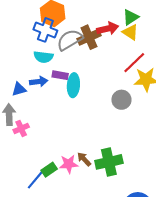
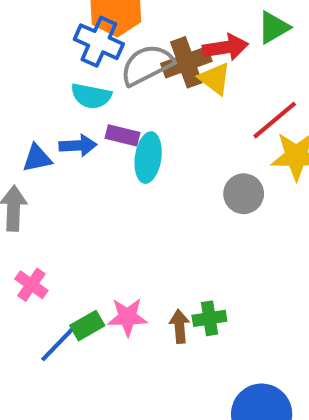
yellow triangle: (130, 32) -> (215, 79), moved
pink cross: (21, 128) -> (31, 285), moved, turned -35
brown arrow: (84, 159) -> (180, 326), moved, turned 35
green cross: (109, 162) -> (209, 318), size x0.6

